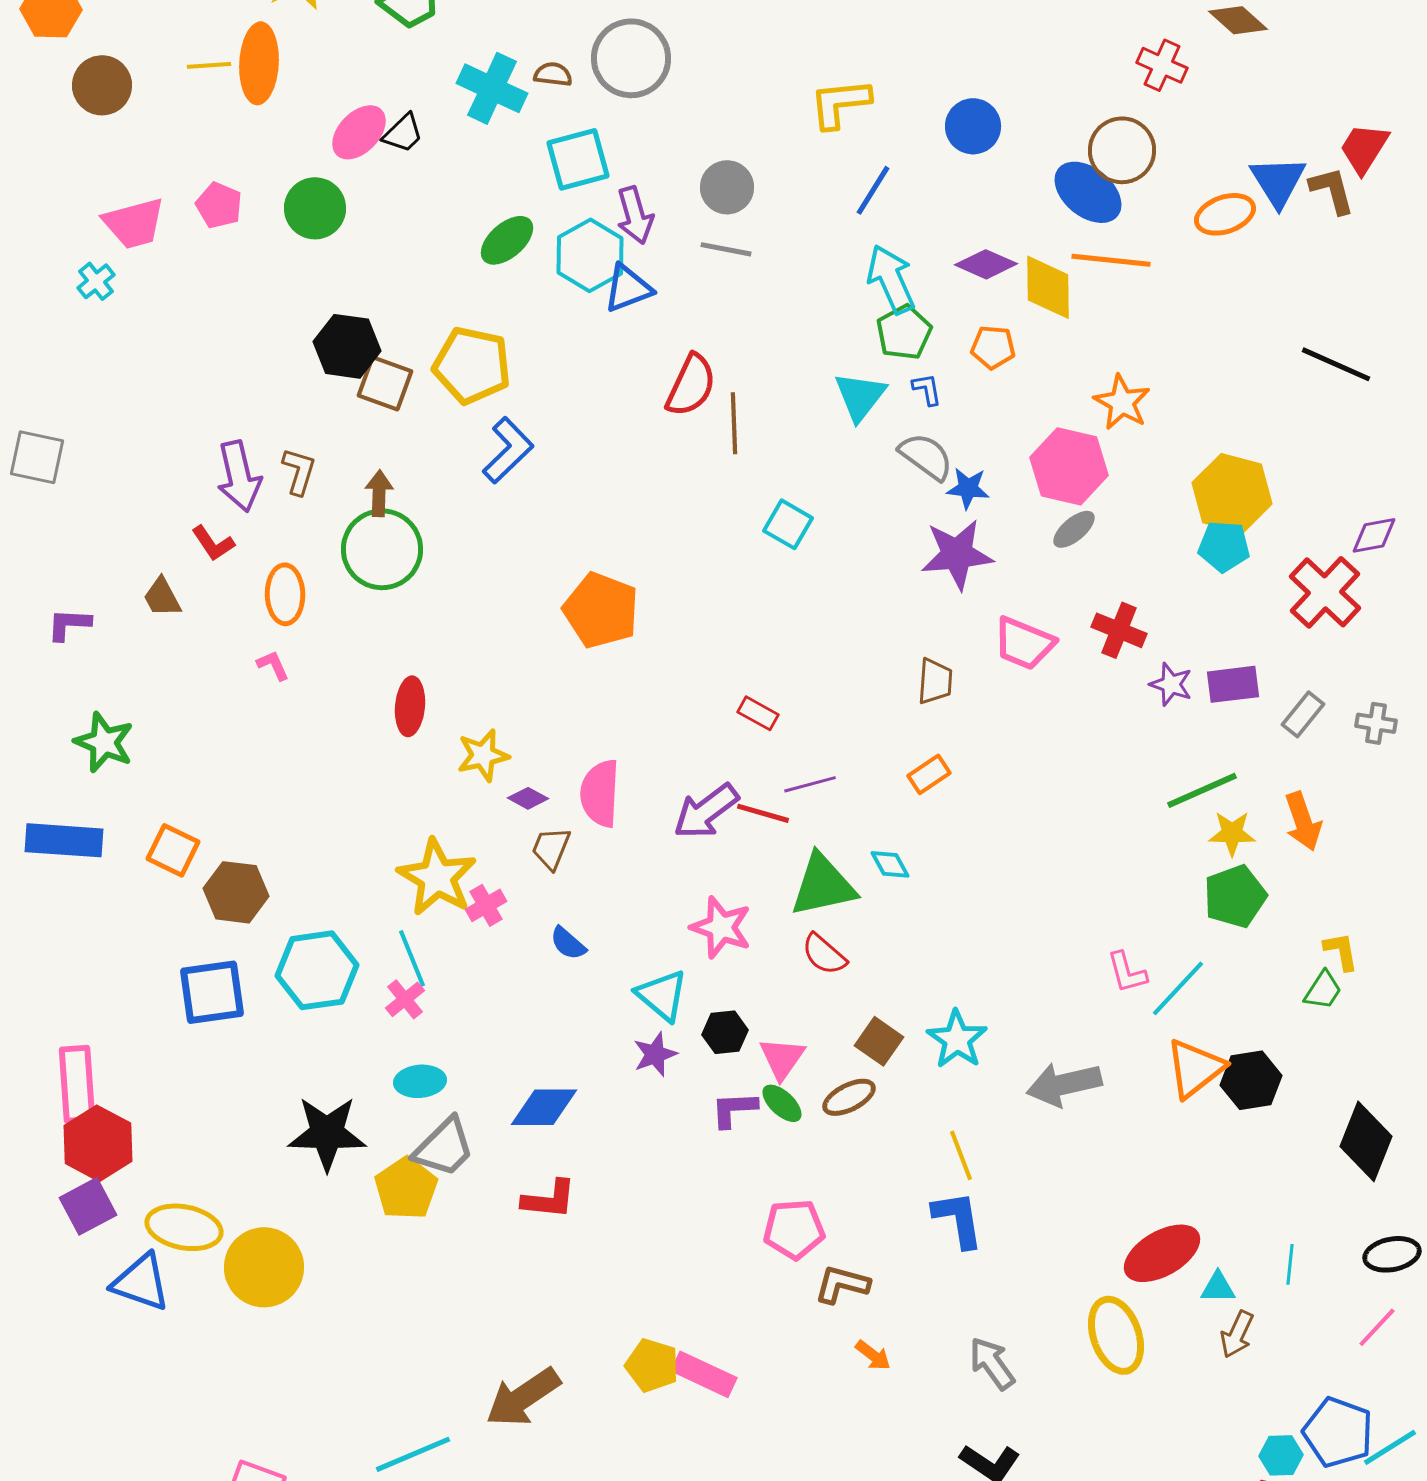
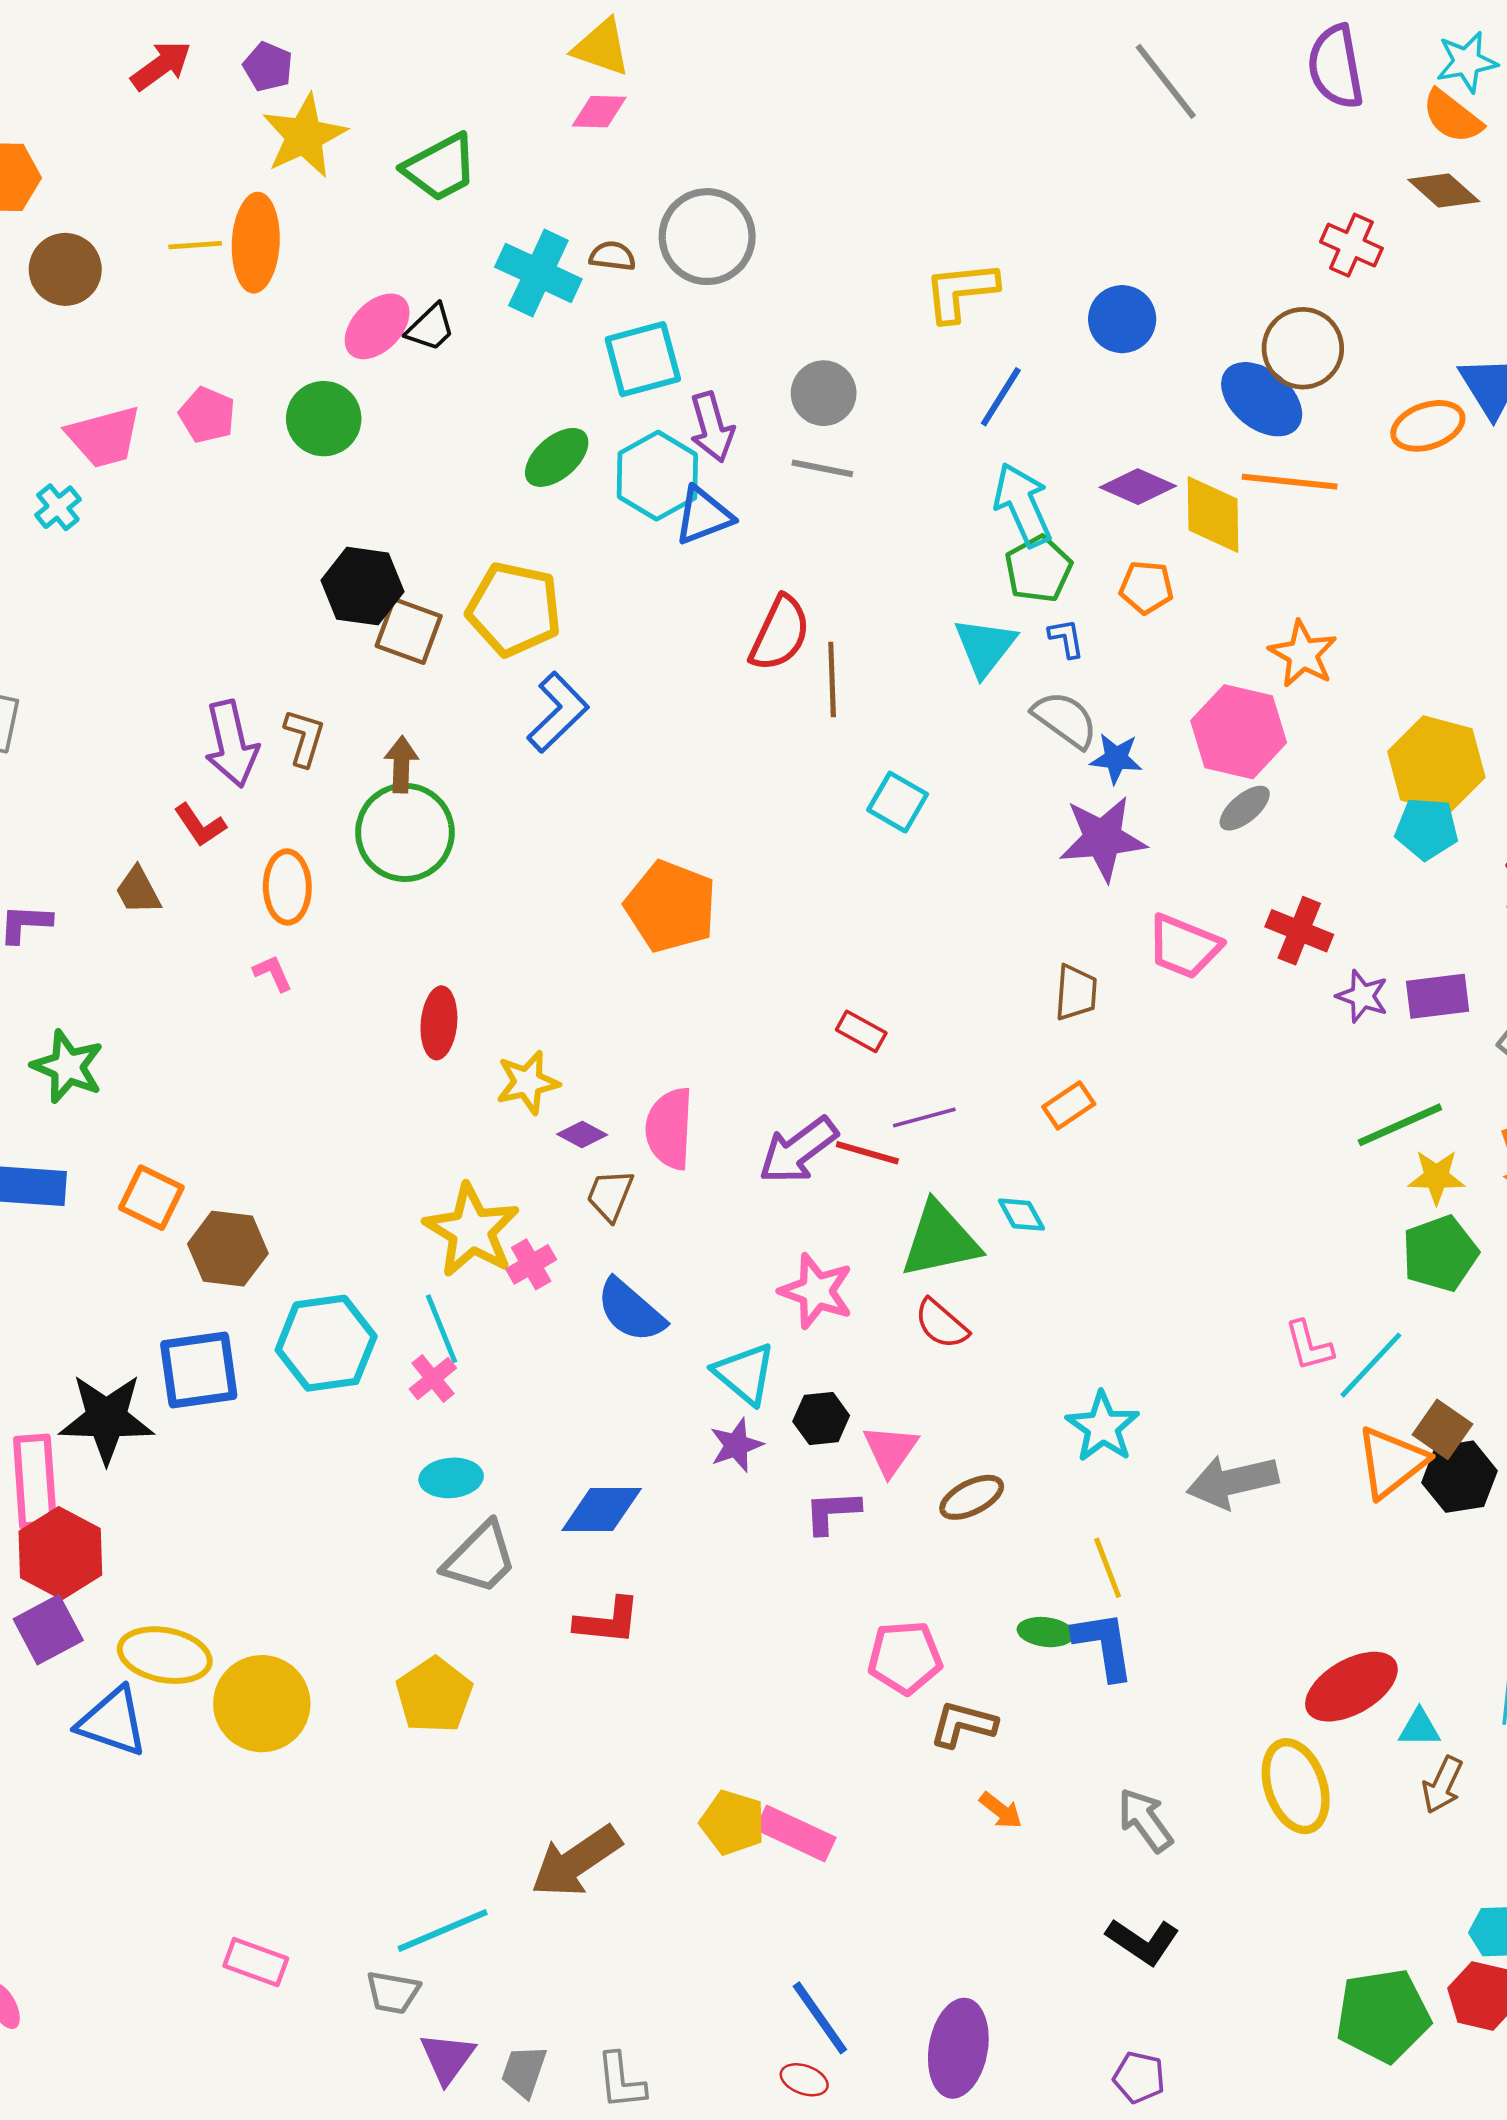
blue semicircle: (568, 943) -> (631, 1310), size x1.6
brown square: (879, 1041) -> (1442, 1429), moved
green ellipse: (782, 1103) -> (1046, 1632), moved, turned -36
black star: (327, 1133) -> (106, 1418), moved
yellow pentagon: (406, 1188) -> (434, 1695), moved

